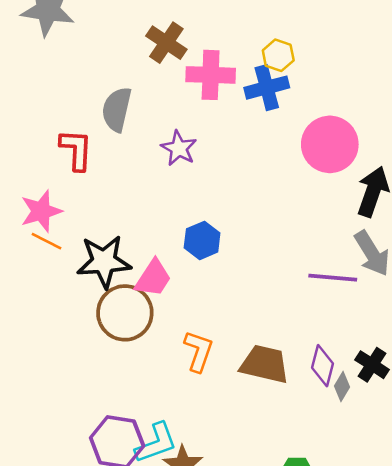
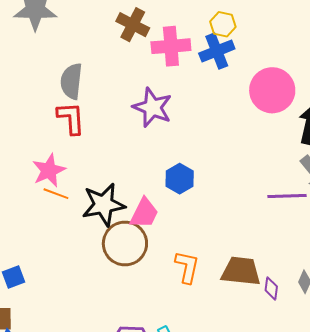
gray semicircle: (117, 109) -> (71, 81), moved
purple star: (179, 148) -> (152, 107), size x1.4
purple diamond: (323, 366) -> (271, 288), moved, size x0.7

